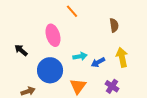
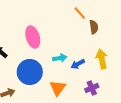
orange line: (72, 11) -> (80, 13), moved
purple cross: (112, 86) -> (92, 88), turned 32

